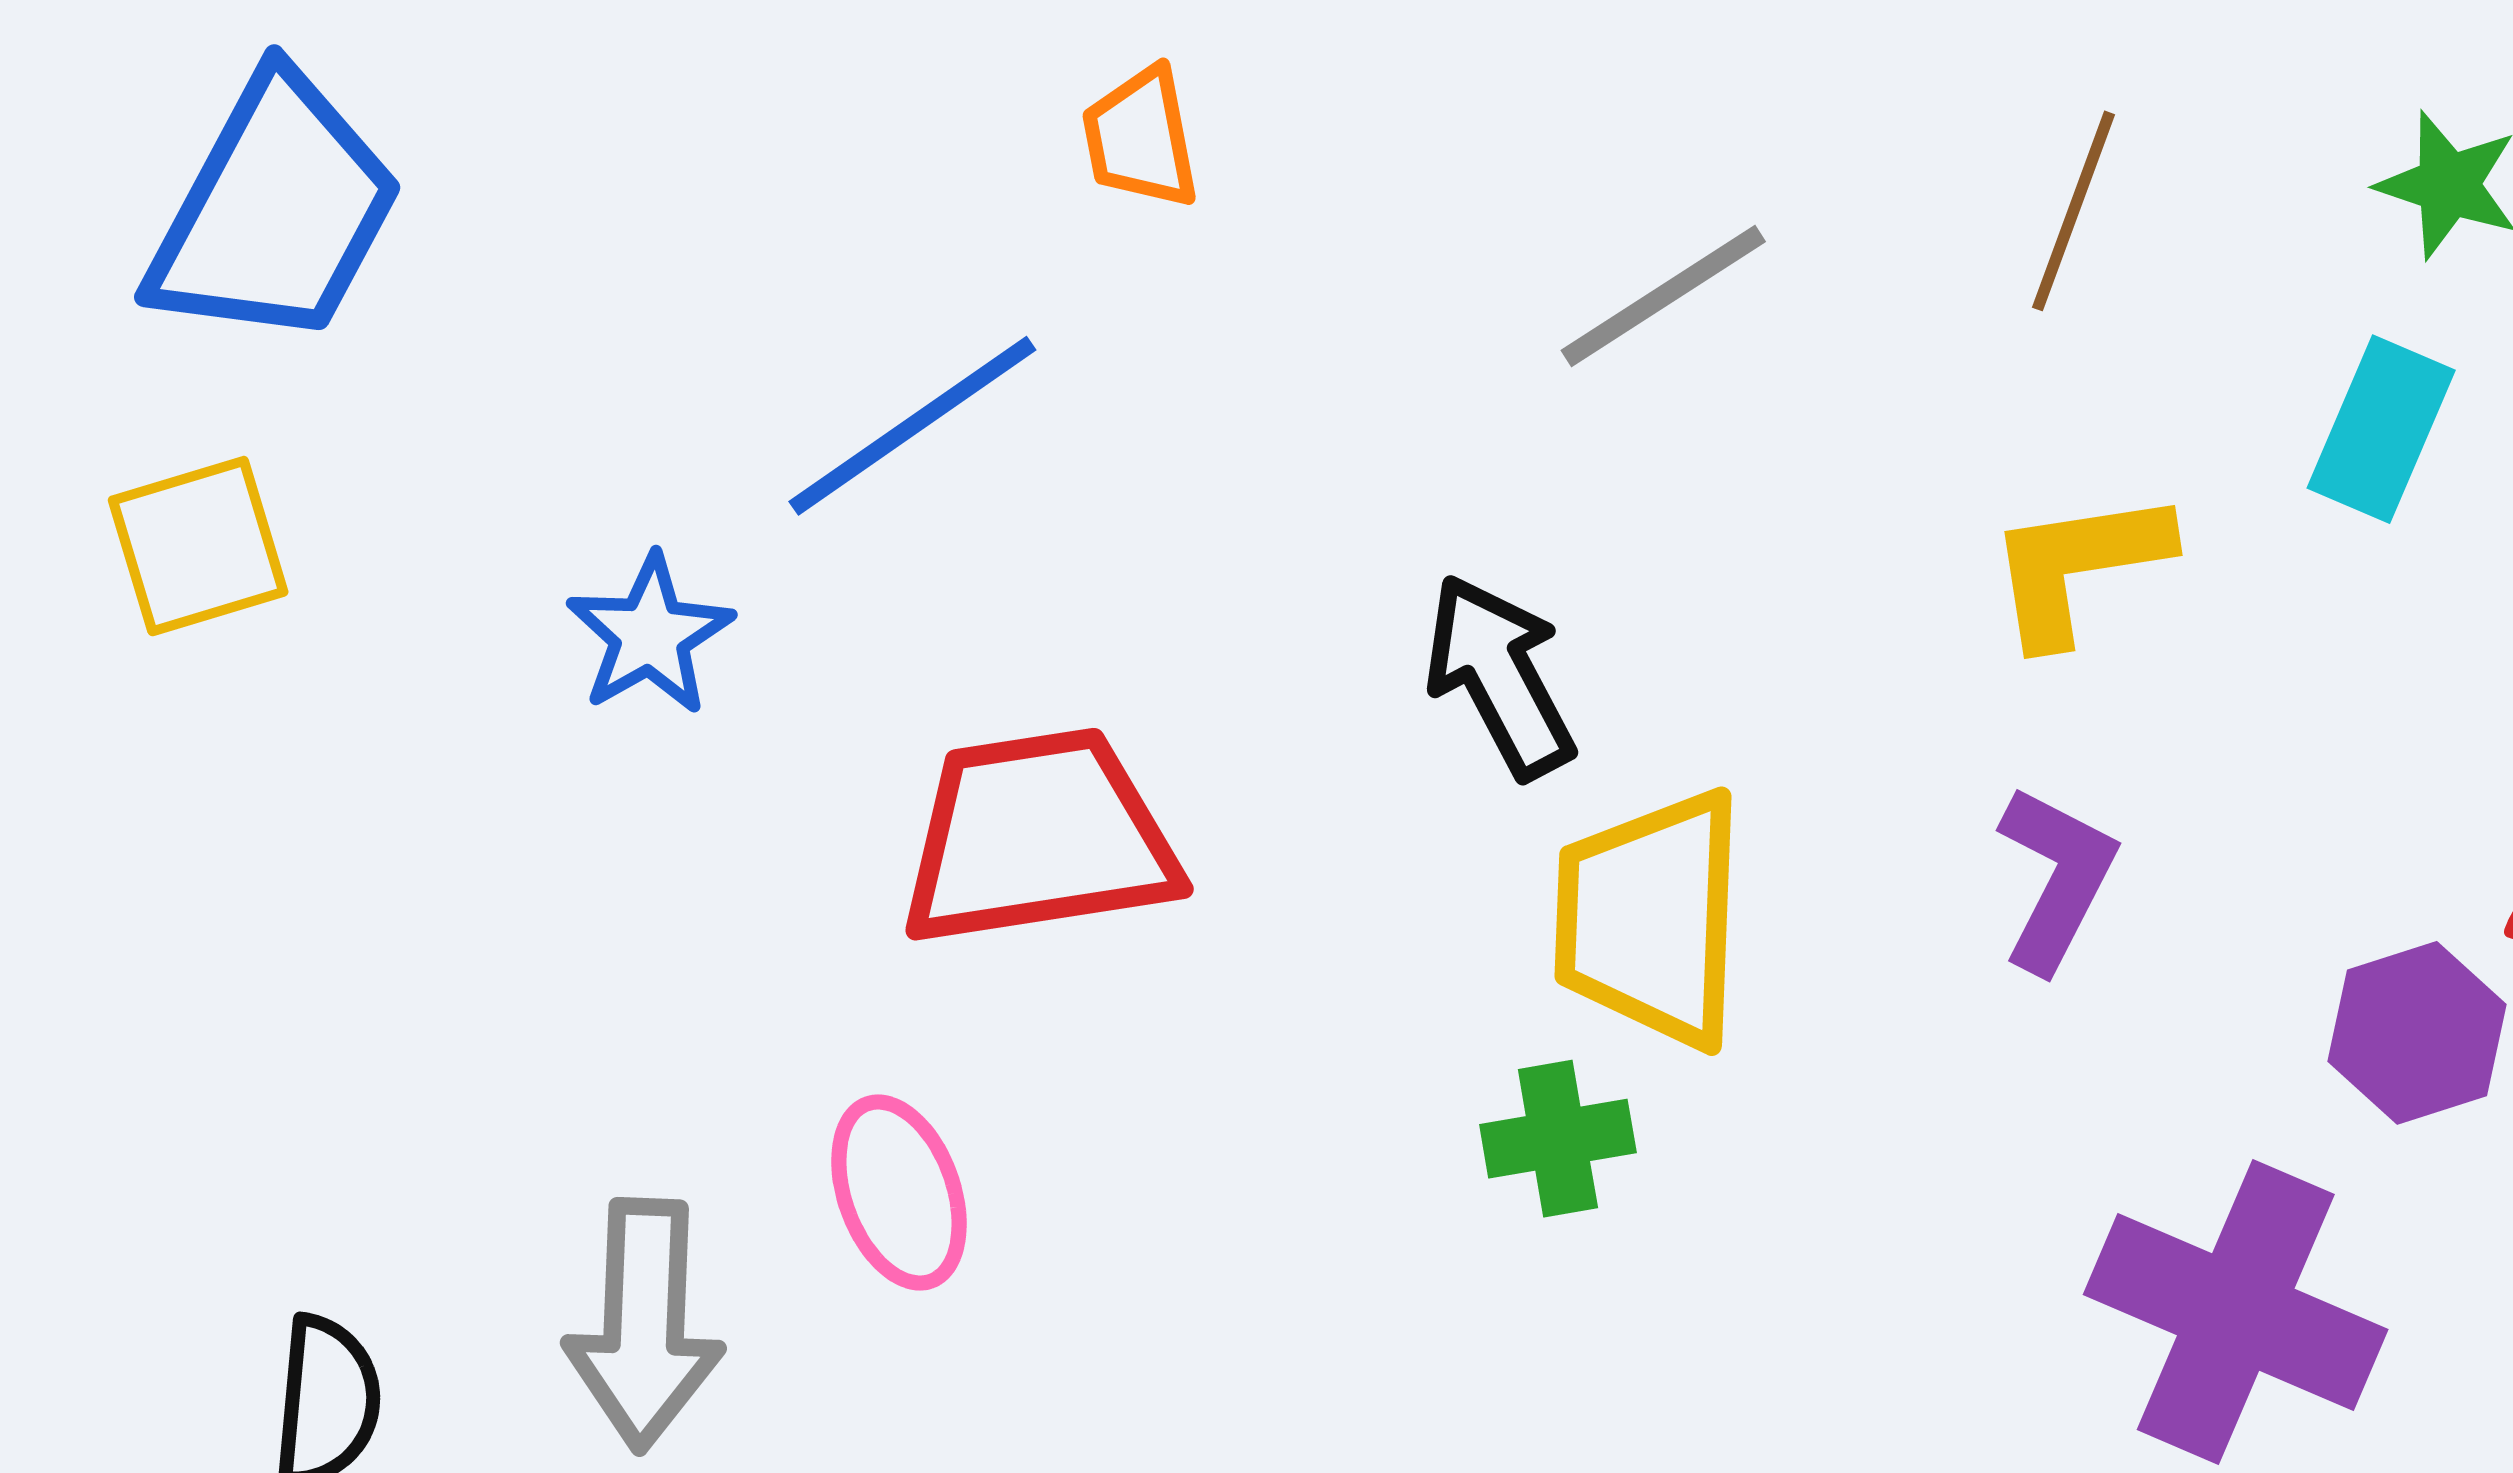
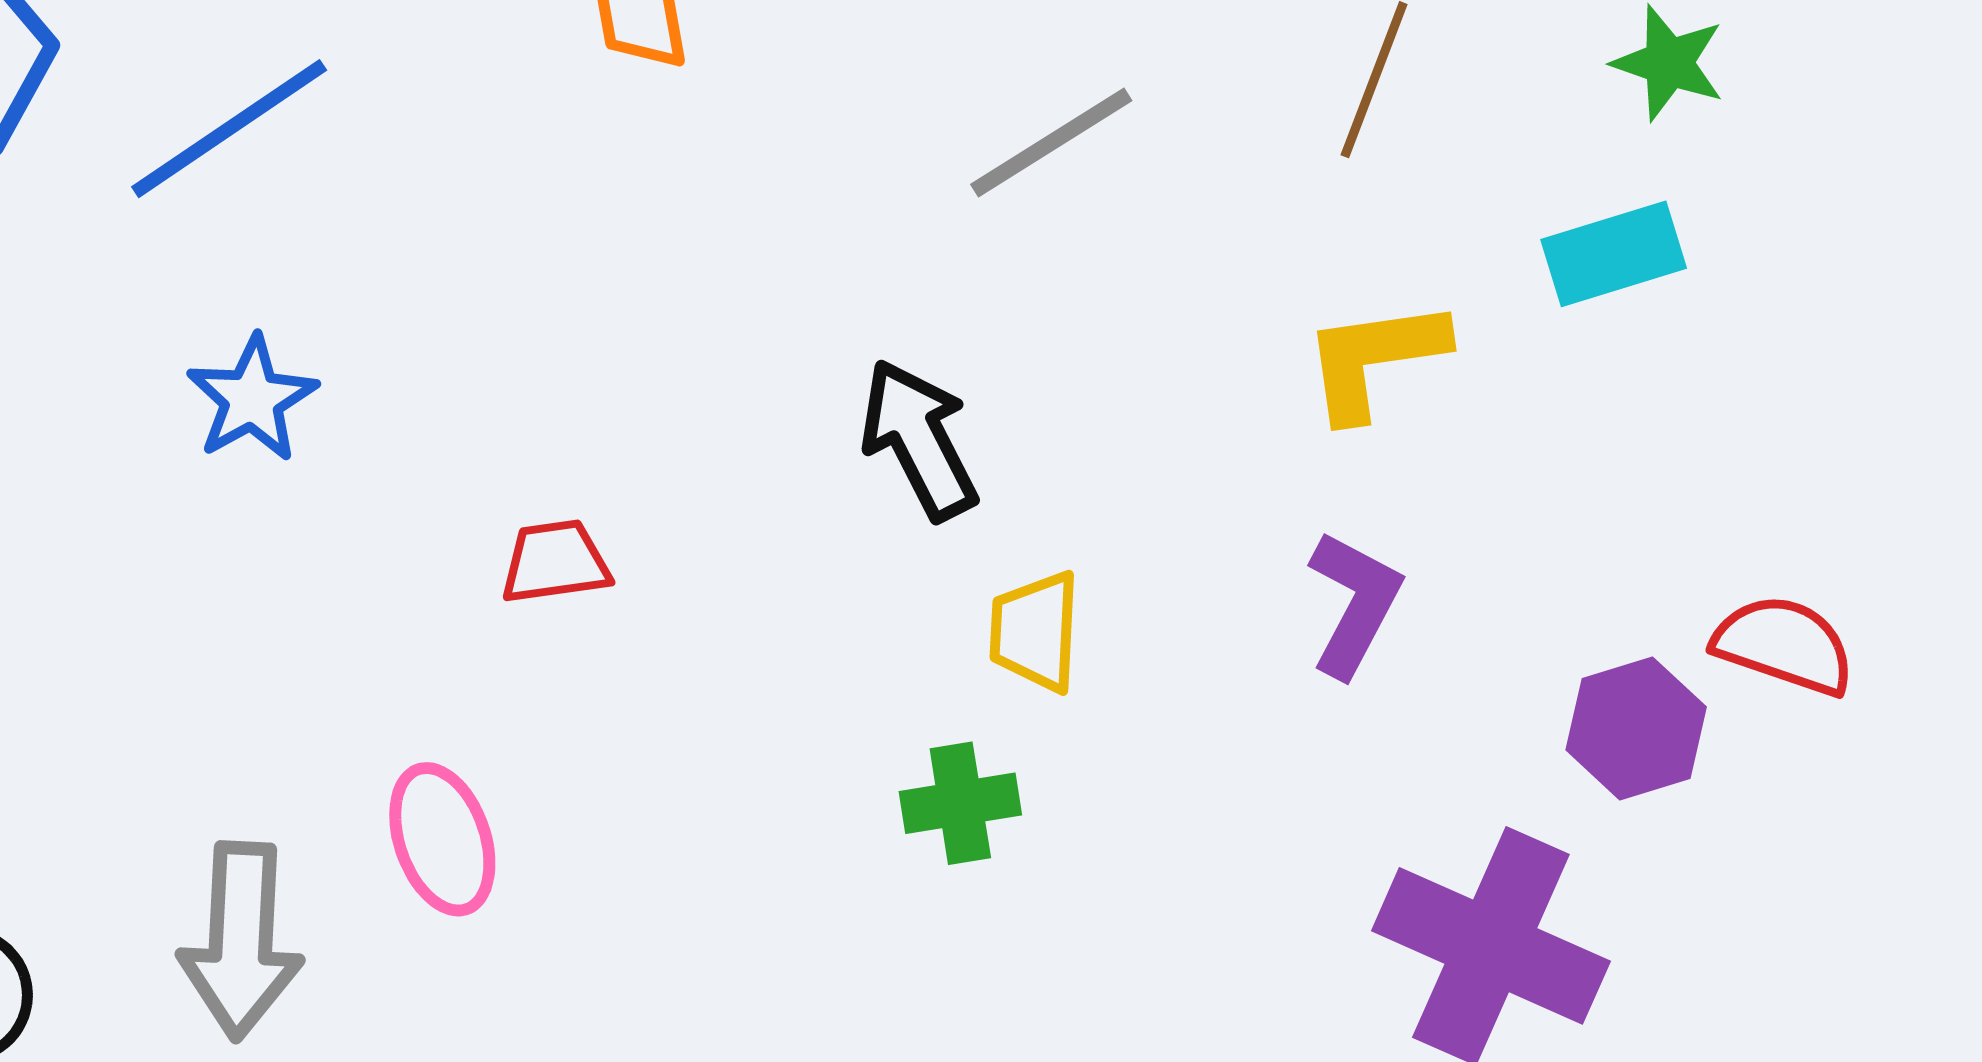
blue line: (912, 426) -> (229, 129), moved
cyan rectangle: (2381, 429) -> (1614, 254), turned 49
red trapezoid: (1038, 838) -> (555, 562), size x0.5
yellow trapezoid: (1650, 919) -> (1035, 631), size x0.6

